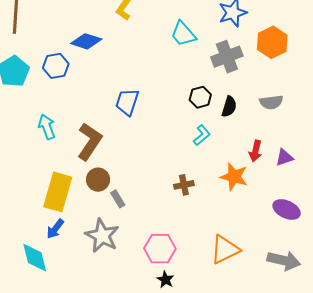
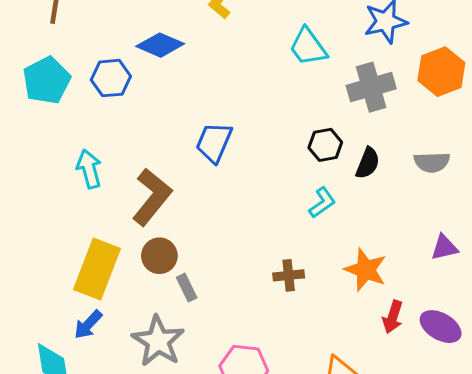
red arrow: (255, 151) -> (393, 317), moved

